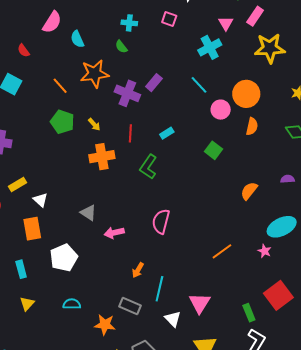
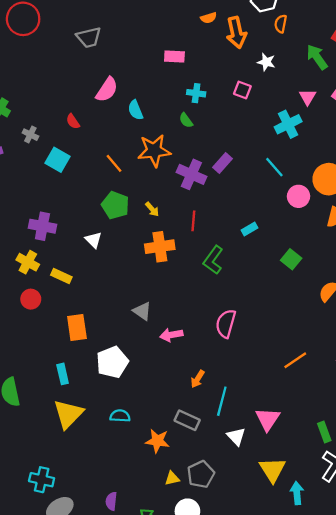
cyan rectangle: (167, 133) -> (250, 229), moved
green square: (213, 150) -> (291, 259), moved
yellow rectangle: (17, 185) -> (61, 276), turned 54
white triangle: (40, 200) -> (93, 240), moved
yellow triangle: (27, 304) -> (68, 414), size x1.8

